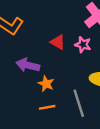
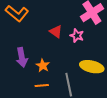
purple arrow: (28, 65) -> (22, 57), moved, turned -120

